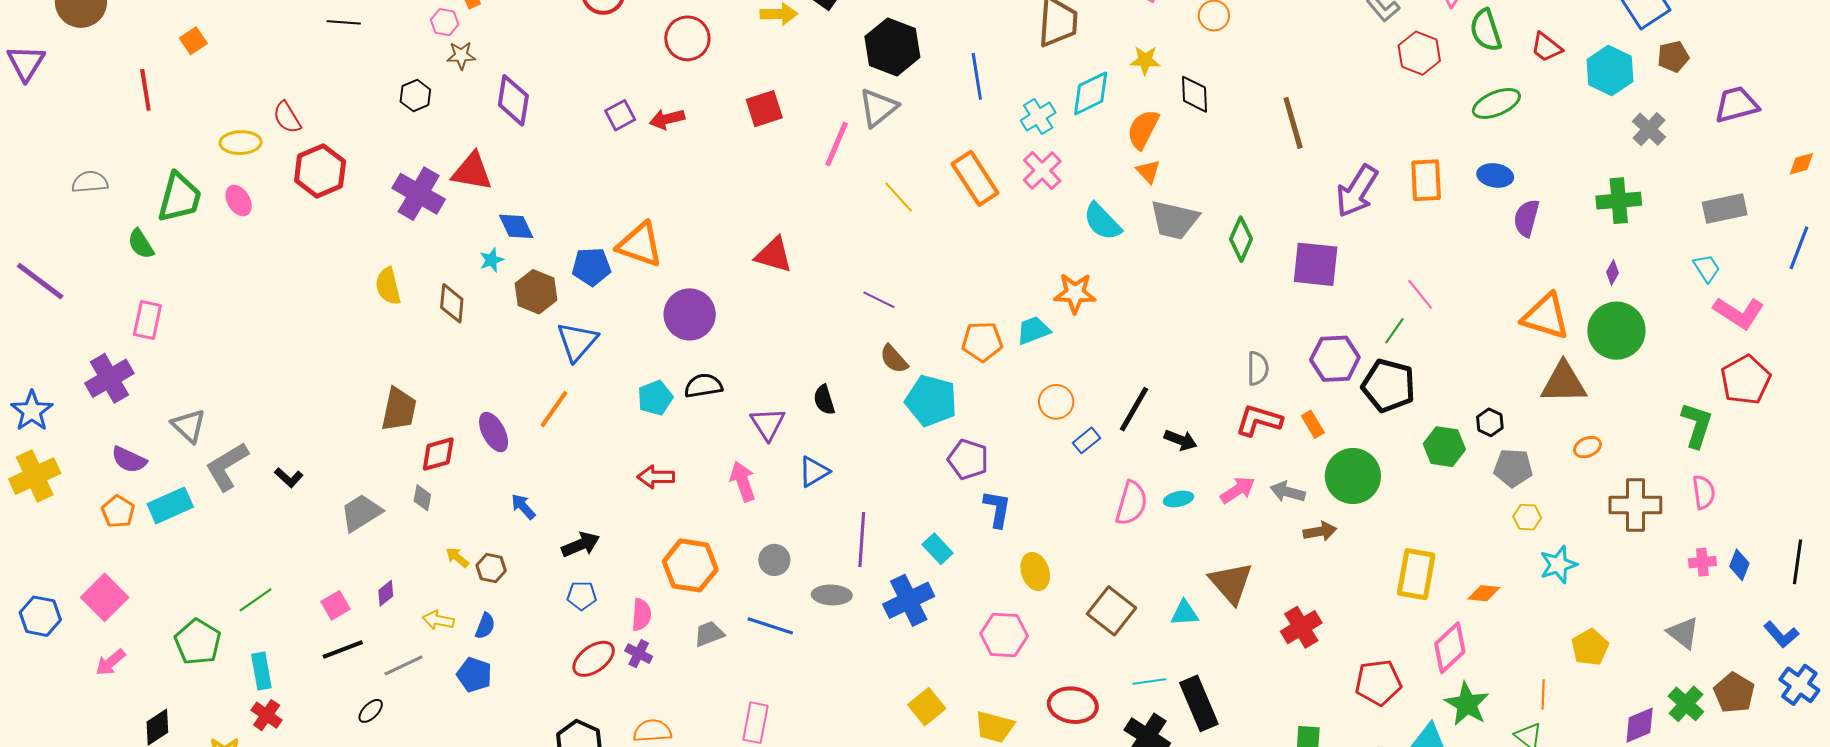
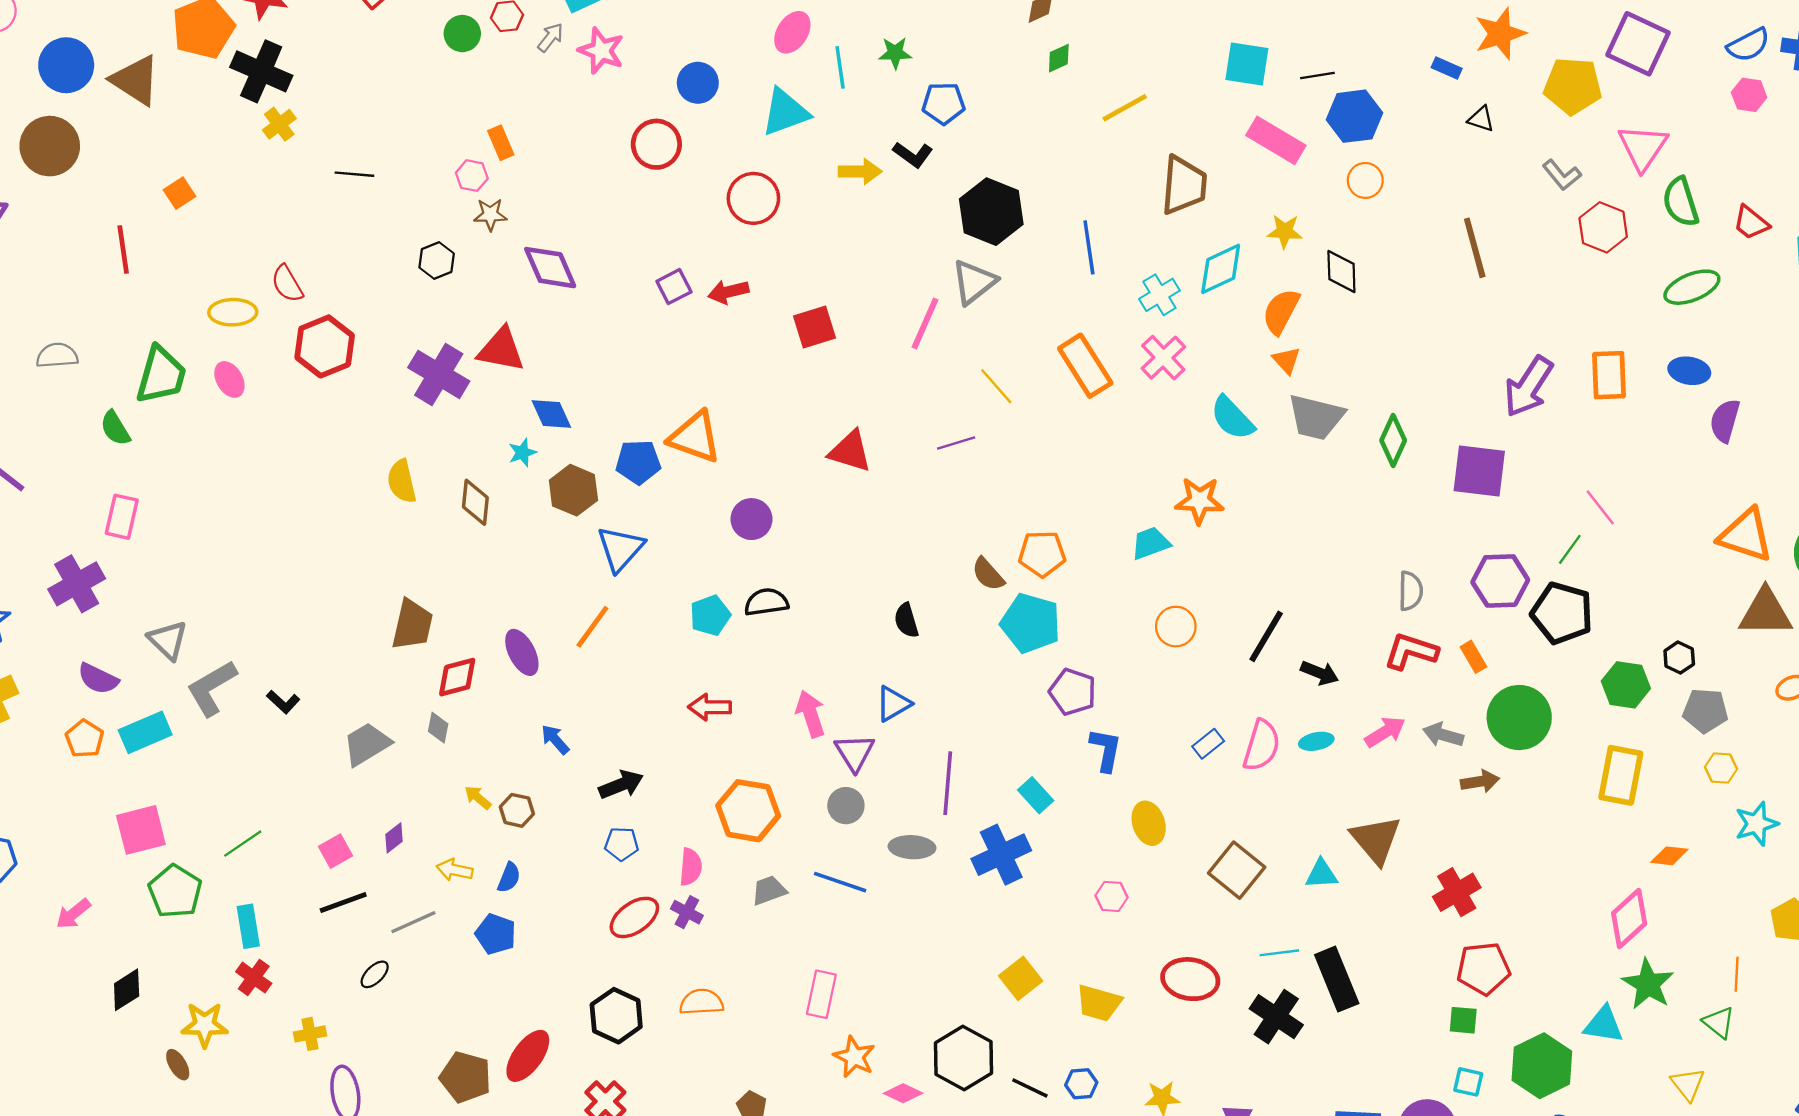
purple diamond: (513, 100) -> (550, 268), turned -33
red square: (764, 109) -> (814, 327), moved
brown line: (1293, 123) -> (1475, 248), moved
purple line: (879, 300) -> (956, 443), moved, turned -44
purple circle: (690, 314) -> (752, 519), size x0.7
orange pentagon: (982, 342) -> (1042, 554), moved
purple triangle: (768, 424) -> (855, 752), moved
blue rectangle: (1086, 440) -> (1208, 744), moved
yellow rectangle: (1416, 574) -> (1621, 775), moved
pink square: (105, 597) -> (141, 830), moved, turned 30
pink hexagon: (1004, 635) -> (1112, 896), size x0.6
red pentagon: (1378, 683) -> (1483, 969), moved

